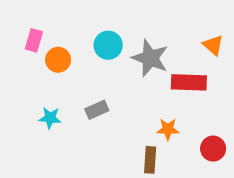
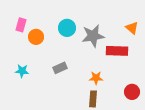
gray star: (150, 58) -> (93, 36), turned -30
cyan star: (50, 118) -> (22, 71), moved
orange star: (168, 129) -> (96, 78), moved

